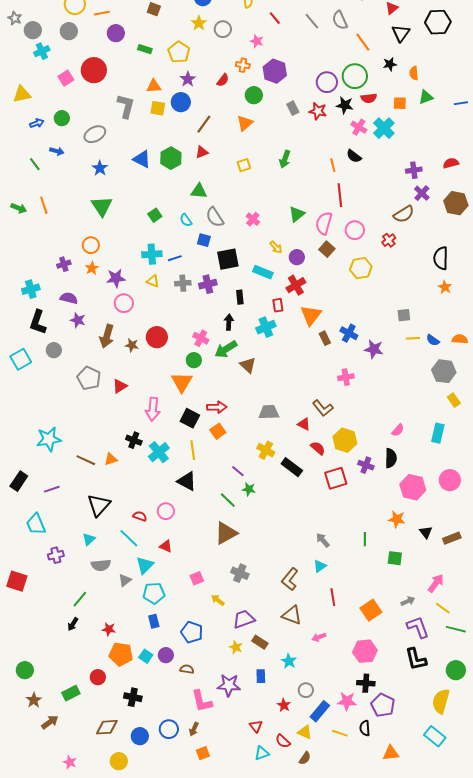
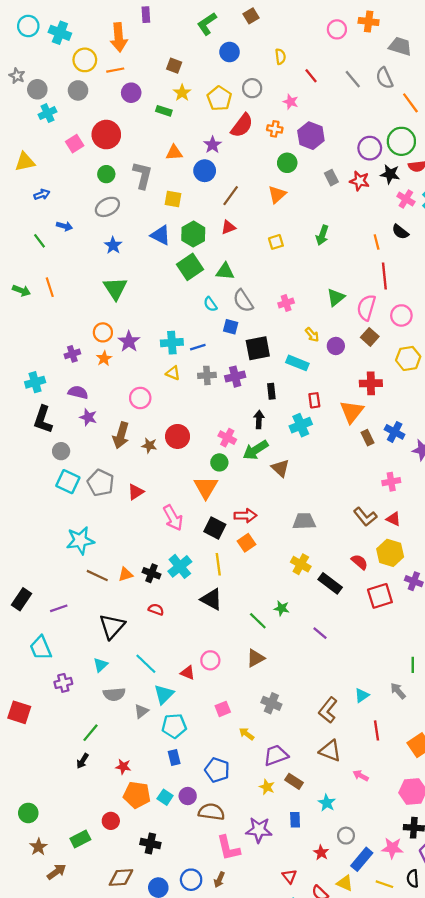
yellow star: (199, 23) -> (182, 93), moved
yellow pentagon: (179, 52) -> (219, 98), moved
red semicircle: (223, 80) -> (242, 126), moved, size x1.6
yellow square: (158, 108) -> (173, 199), moved
green circle: (62, 118) -> (106, 174), moved
green square: (155, 215) -> (190, 267), moved, size x1.6
pink cross: (253, 219) -> (286, 303), turned 32
purple star: (116, 278) -> (129, 341), moved, turned -30
red cross: (296, 285) -> (371, 383), moved, turned 30
cyan square: (21, 359) -> (68, 482), moved, turned -35
pink arrow: (153, 409) -> (173, 518), turned -35
red triangle: (304, 424) -> (393, 519), moved
cyan star: (49, 439) -> (80, 540), moved
black cross: (134, 440) -> (152, 573), moved
purple line: (238, 471) -> (320, 633), moved
pink circle: (166, 511) -> (210, 660), moved
red semicircle: (140, 516) -> (156, 609), moved
brown triangle: (226, 533) -> (256, 658), size x0.7
gray arrow: (323, 540) -> (398, 691), moved
pink arrow: (319, 637) -> (361, 776), turned 48
brown semicircle: (187, 669) -> (211, 812), size x1.6

